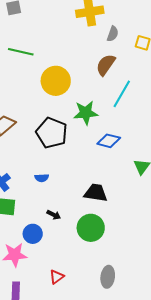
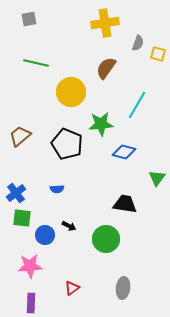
gray semicircle: (113, 34) -> (138, 43), moved
brown semicircle: (106, 65) -> (106, 68), moved
black trapezoid: (96, 193) -> (125, 204), moved
blue circle: (33, 234) -> (45, 235), moved

